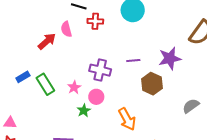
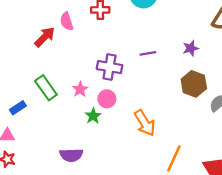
purple star: (170, 58) -> (191, 48), size x0.6
blue rectangle: (23, 77) -> (18, 108), moved
brown hexagon: (152, 84) -> (194, 84), moved

